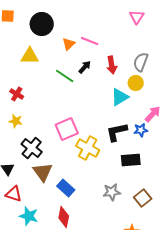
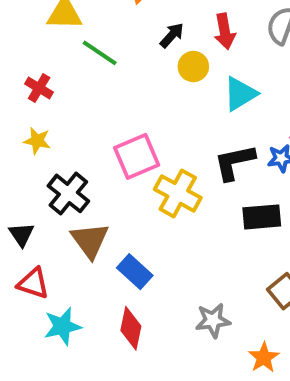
green line: (65, 76) -> (100, 53), moved
yellow circle: (136, 83) -> (193, 67), moved
gray star: (112, 192) -> (213, 320), moved
cyan star: (29, 216) -> (62, 326), turned -30

